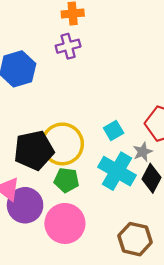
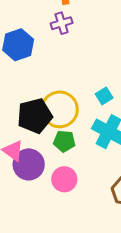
pink circle: (65, 223) -> (64, 179), size x0.7

